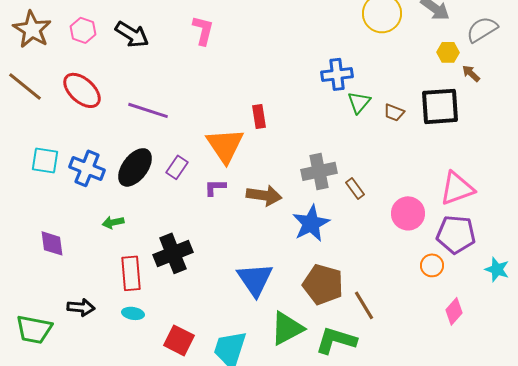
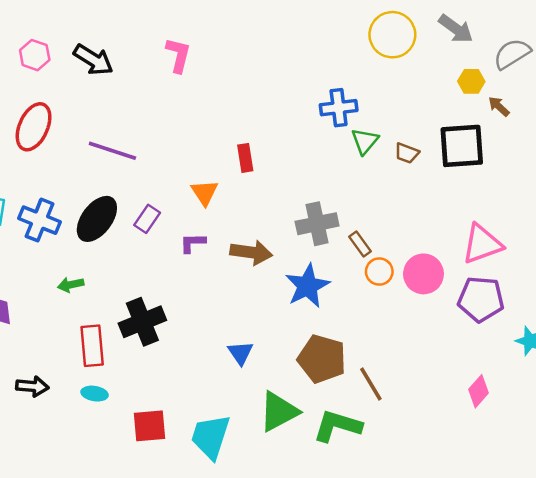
red ellipse: (82, 90) -> (34, 127), turned 72
orange triangle: (225, 145) -> (205, 193), size x0.6
orange circle: (432, 265) -> (379, 272), moved
blue triangle: (255, 279) -> (240, 353), size x0.6
red square: (179, 340) -> (150, 426), turned -32

